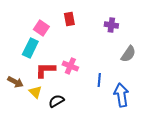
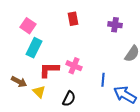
pink square: (41, 28) -> (28, 26), moved
blue arrow: (121, 95) -> (125, 95), turned -50
black semicircle: (56, 101) -> (69, 99), moved, turned 147

